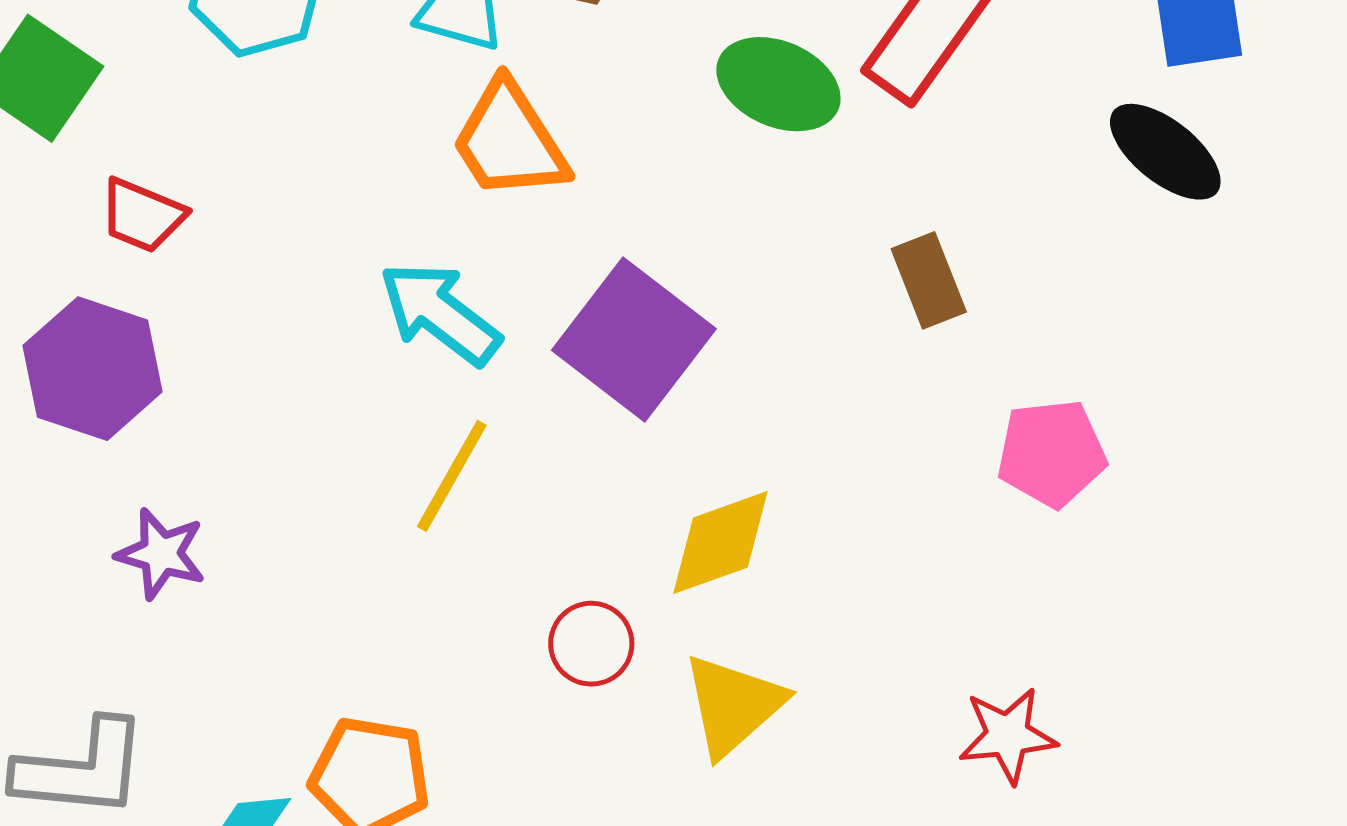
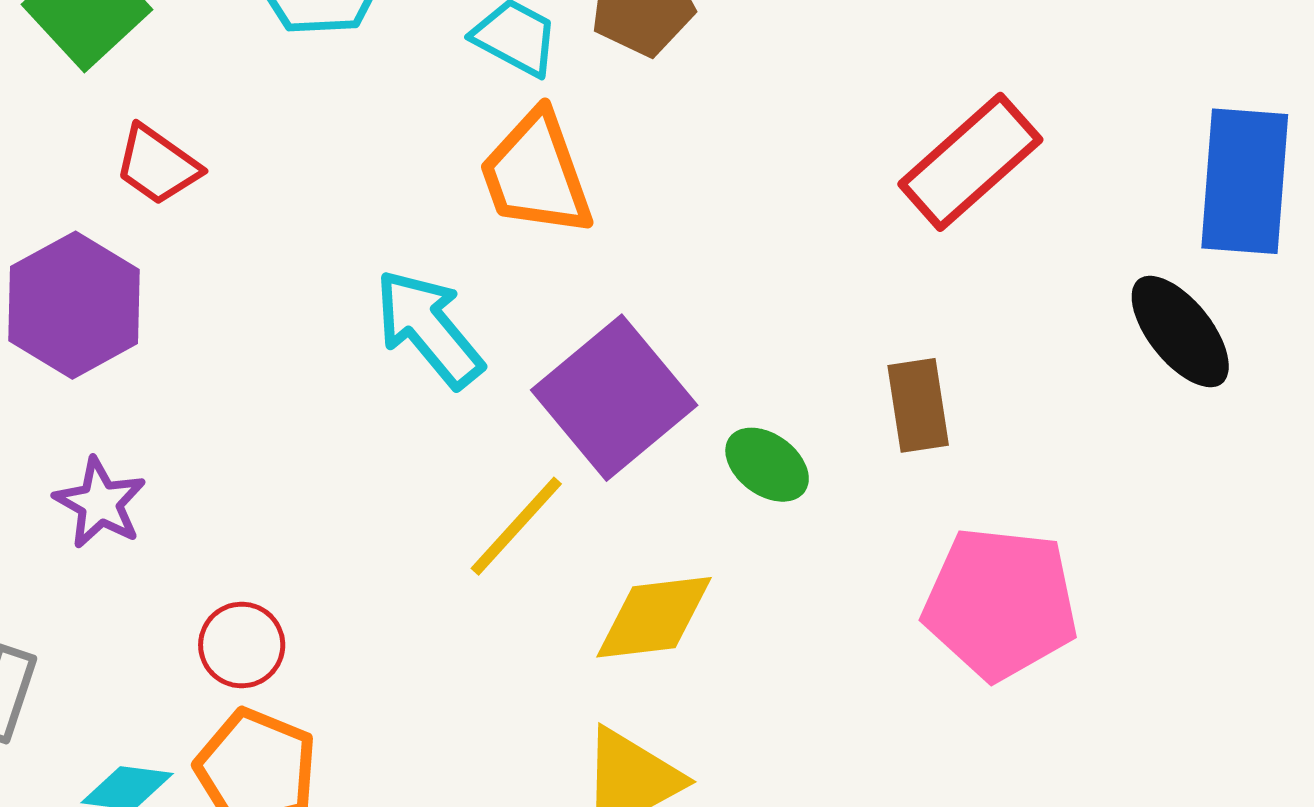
green ellipse: (778, 84) -> (767, 465), moved, size x0.7
pink pentagon: (1052, 453) -> (1000, 603), size x1.4
yellow line: (452, 476) -> (516, 526), moved
red circle: (591, 644) -> (242, 645), moved

